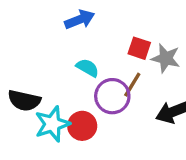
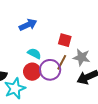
gray star: (166, 58) -> (82, 57), moved
red circle: (82, 126) -> (32, 72), moved

